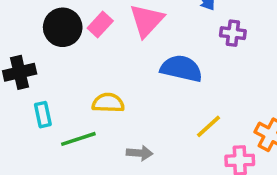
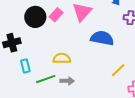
gray arrow: (140, 153) -> (67, 81), moved

